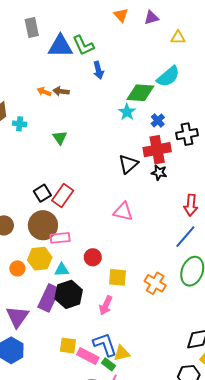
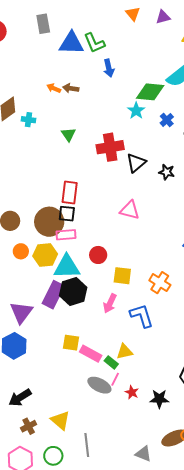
red cross: (157, 150) -> (110, 147), moved
black square: (42, 193) -> (67, 214), moved, turned 36
red rectangle: (63, 196) -> (70, 192), turned -30
orange circle: (17, 268) -> (21, 251), moved
cyan triangle: (62, 270) -> (67, 267), size x1.8
blue L-shape: (105, 345) -> (142, 316), moved

